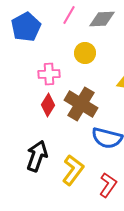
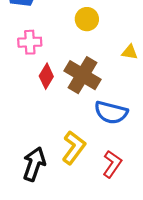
pink cross: (49, 74) -> (30, 42), moved
black arrow: (37, 156) -> (34, 164), moved

